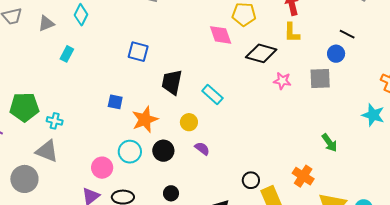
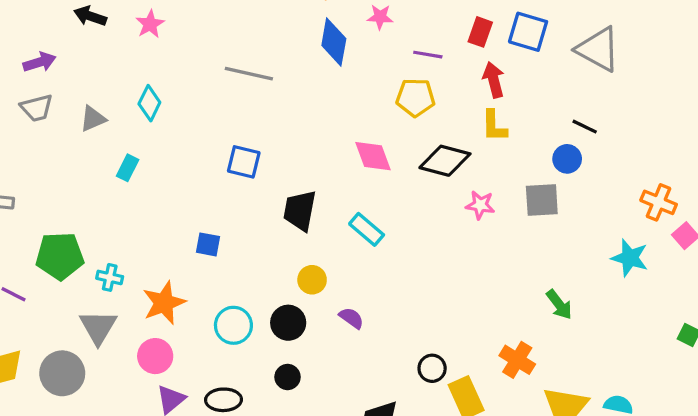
pink diamond: (221, 35) -> (373, 156), moved
orange star: (145, 120) -> (164, 303), moved
yellow circle: (189, 122) -> (312, 280), moved
gray triangle: (47, 151) -> (98, 327), turned 40
pink circle: (102, 168) -> (155, 356), moved
black circle: (171, 193) -> (288, 377), moved

